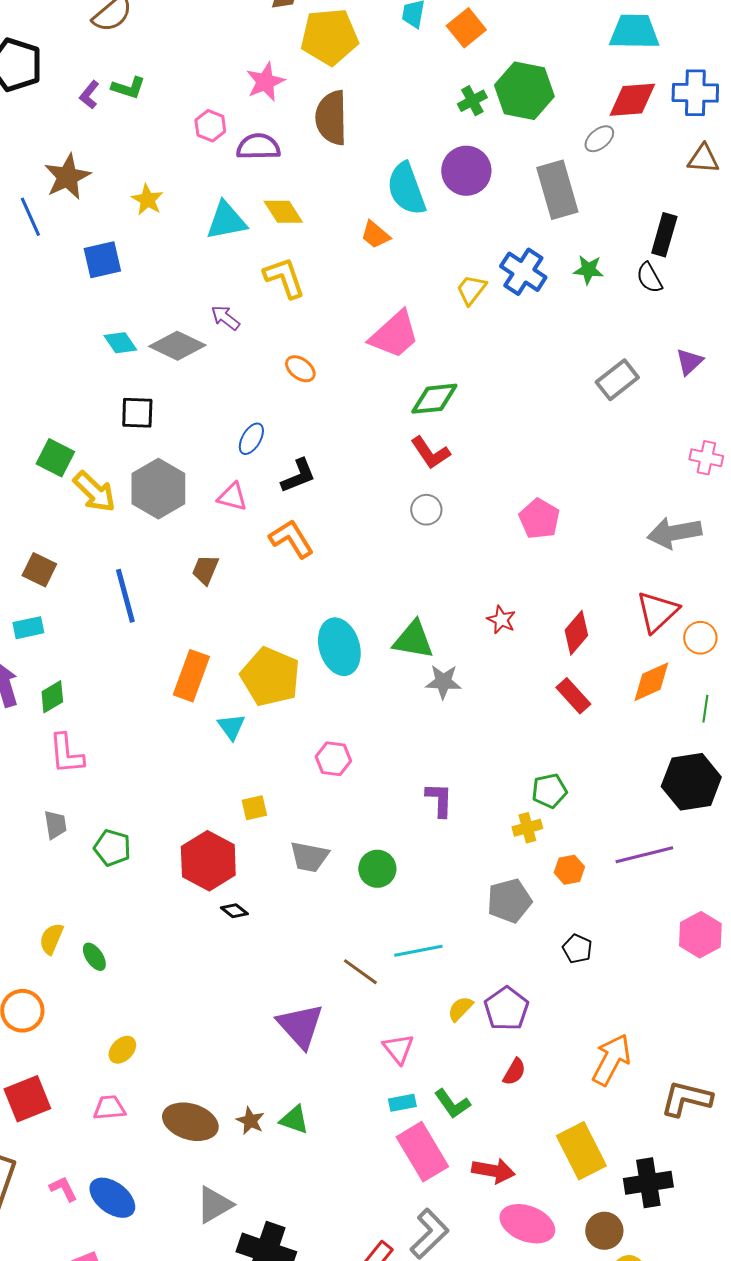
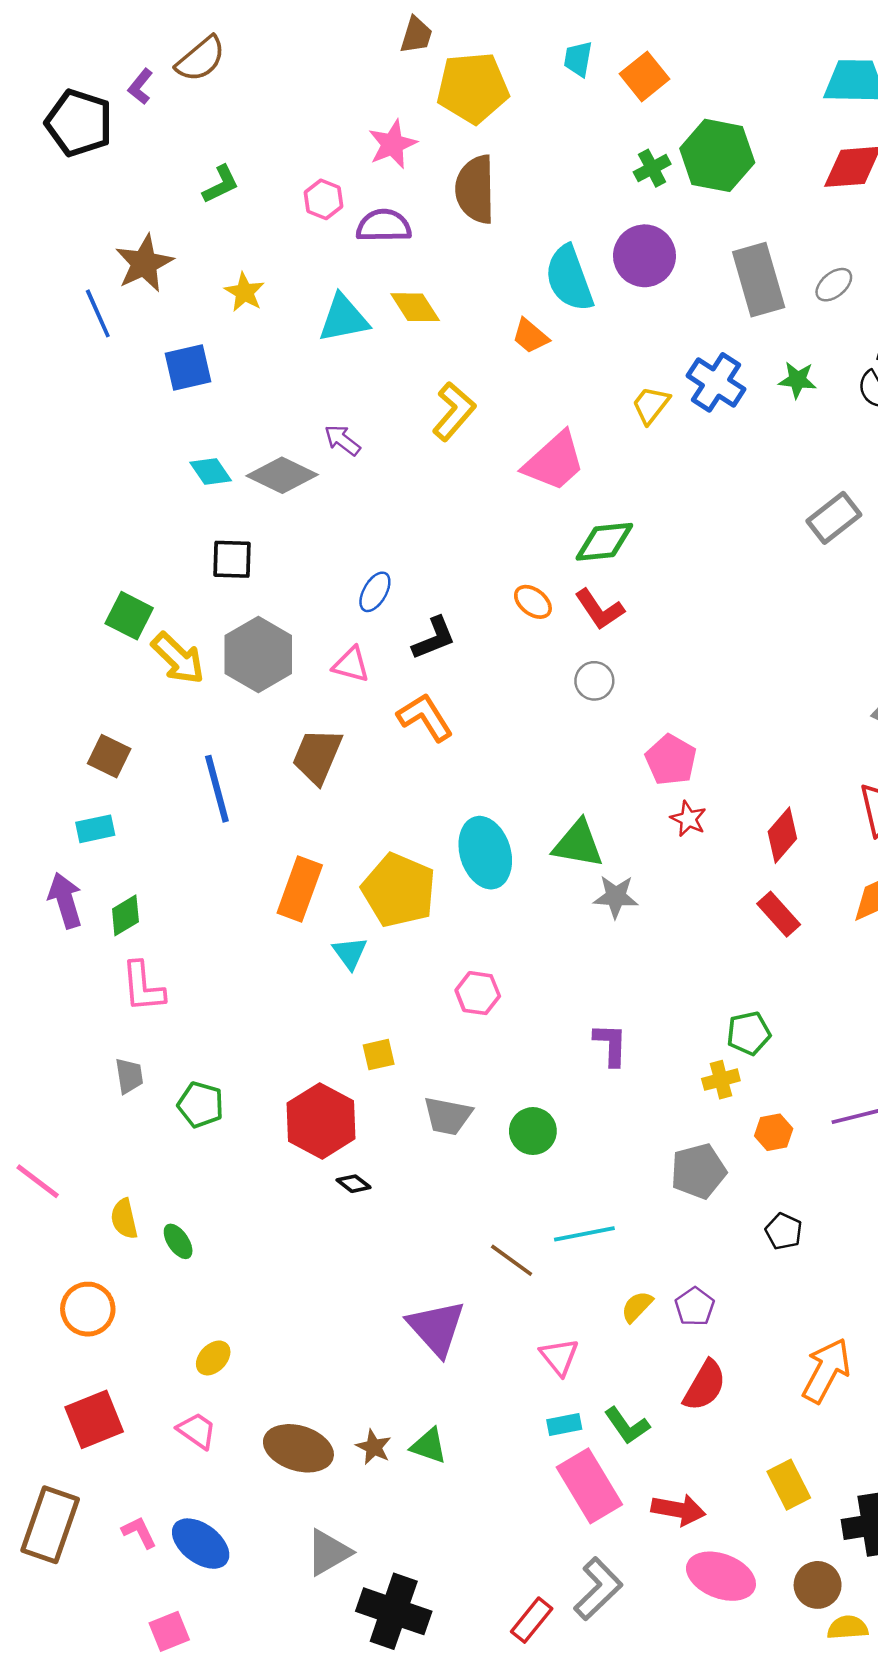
green L-shape: (128, 88) -> (221, 184), moved, turned -44
purple L-shape: (89, 95) -> (140, 87), moved
gray ellipse: (599, 139) -> (834, 285), moved
yellow L-shape: (284, 278) -> (454, 411), moved, turned 60
orange ellipse: (300, 369) -> (533, 602), moved
pink pentagon: (539, 519) -> (671, 760), moved
brown trapezoid: (205, 570) -> (317, 756), size x1.5
yellow semicircle: (51, 939) -> (124, 1219), turned -36
purple pentagon: (506, 1009) -> (695, 1307), size x0.7
red semicircle: (514, 1072) -> (705, 1386), size x1.5
pink trapezoid: (109, 1108) -> (197, 1431), turned 40
yellow rectangle: (581, 1151) -> (789, 1485), size x0.7

